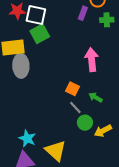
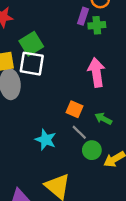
white square: (36, 15) -> (32, 64), moved
green cross: (107, 20) -> (97, 25), moved
cyan star: (27, 138) -> (46, 140), moved

